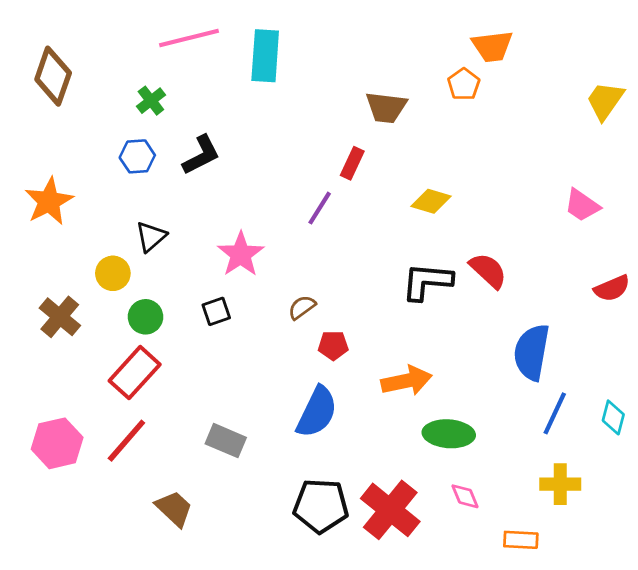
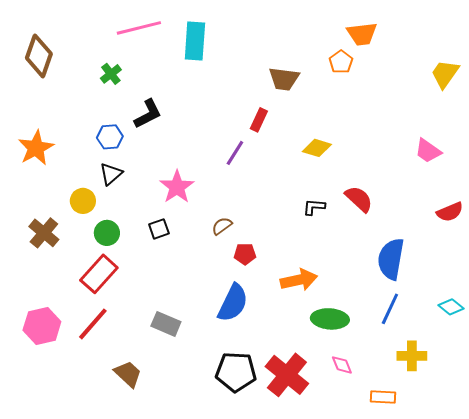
blue hexagon: (137, 156) -> (110, 137), moved
black L-shape: (427, 281) -> (314, 207), size x0.6
blue line: (555, 413) -> (390, 309), moved
cyan diamond: (613, 417) -> (451, 307), turned -65

